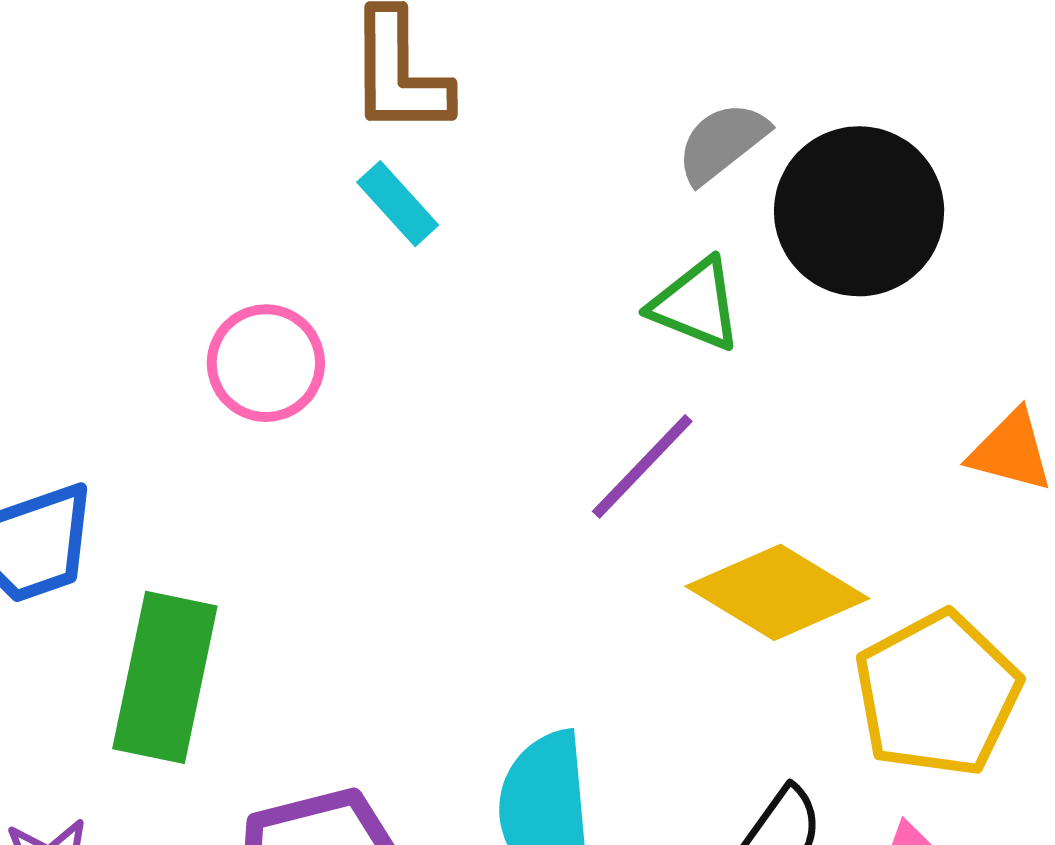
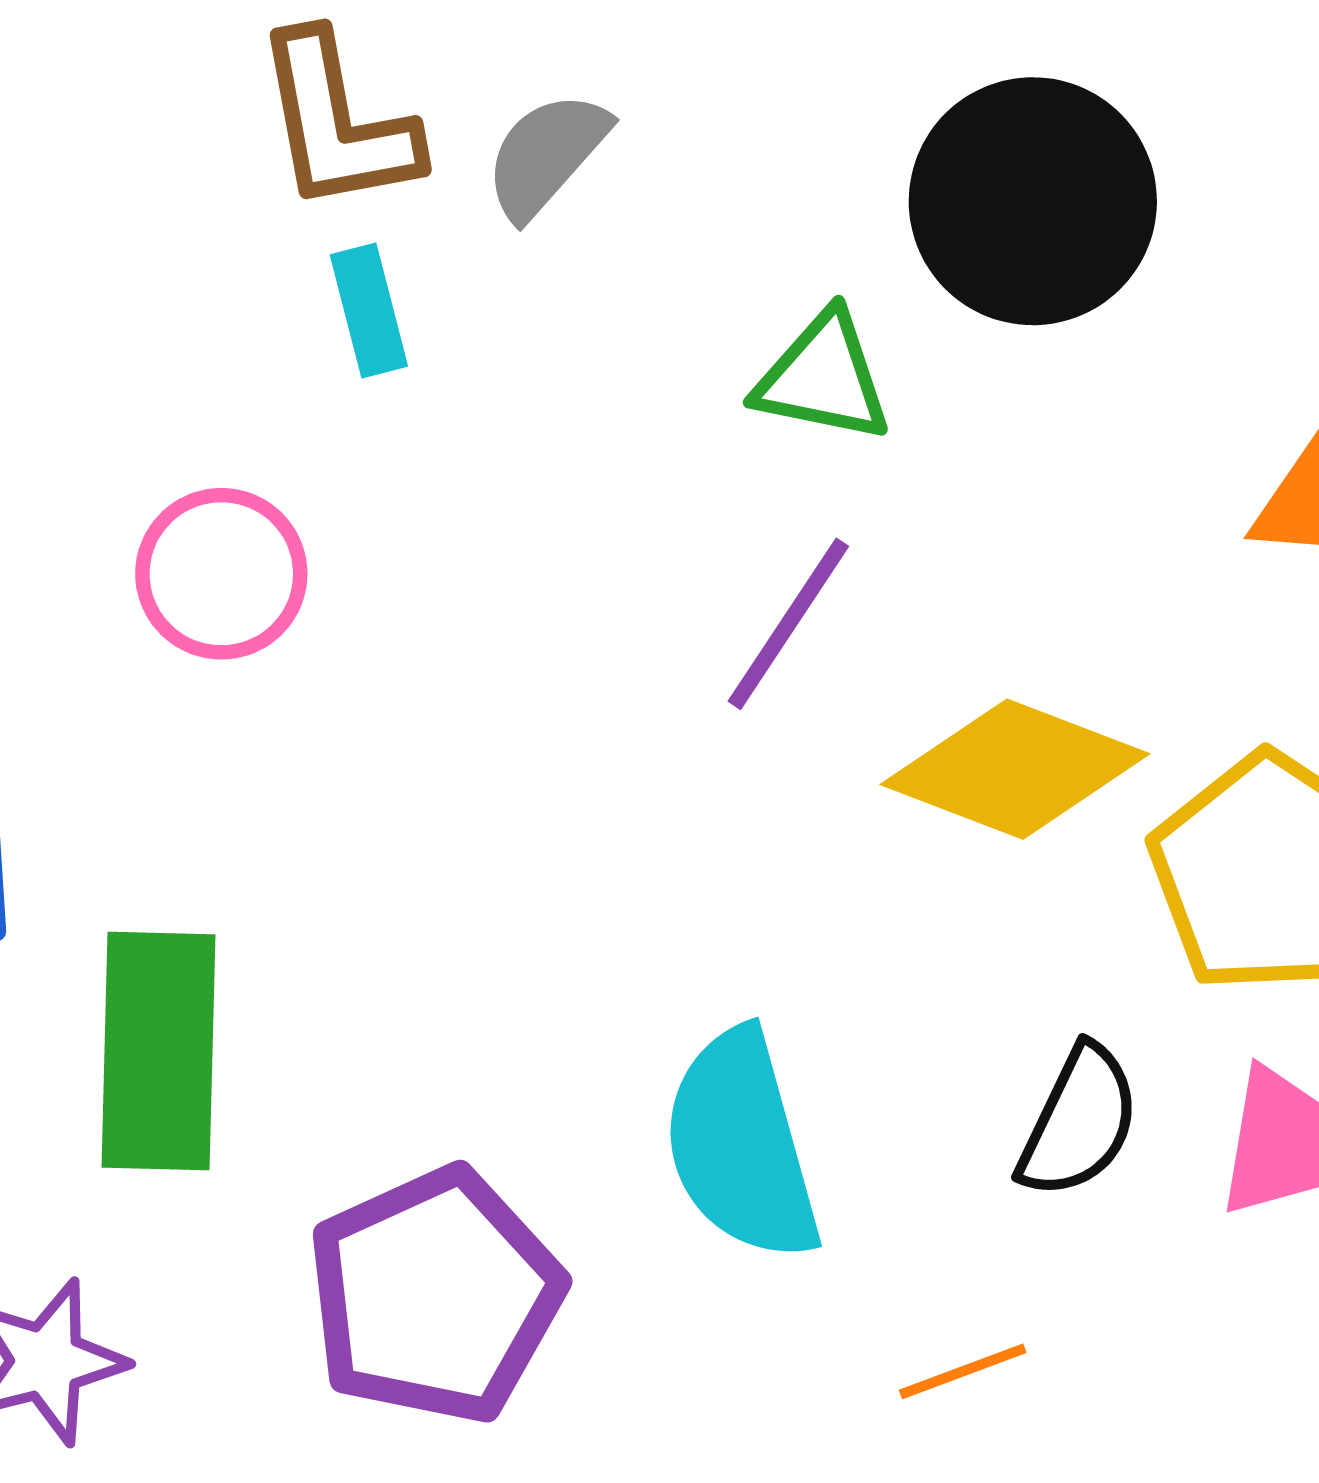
gray semicircle: (722, 143) -> (546, 155), moved
cyan rectangle: (398, 204) -> (369, 311), turned 38

